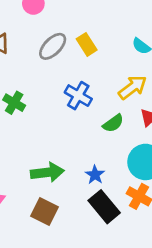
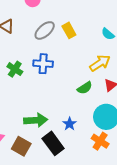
blue cross: (78, 96) -> (43, 64), moved, turned -30
black rectangle: (104, 207) -> (53, 143), moved
brown square: (45, 211) -> (21, 146), moved

